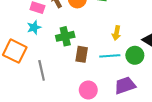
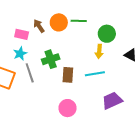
green circle: (135, 55) -> (107, 34), moved
gray line: (42, 70) -> (30, 73), moved
pink circle: (88, 90) -> (68, 108), moved

